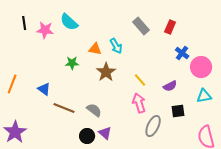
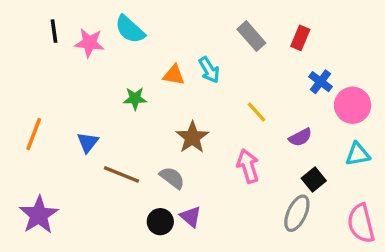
brown star: (106, 72) -> (192, 137), moved
yellow line: (140, 80) -> (256, 112), moved
blue triangle: (44, 89) -> (88, 142), turned 32
black square: (178, 111) -> (314, 179), turned -32
gray ellipse: (153, 126) -> (297, 213), moved

